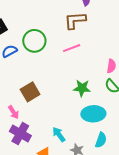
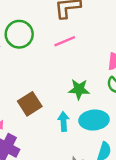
brown square: (30, 92) -> (30, 104), moved
cyan arrow: (59, 134) -> (63, 121), moved, turned 35

